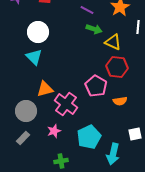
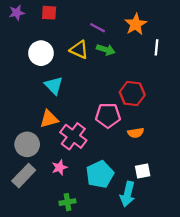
yellow triangle: (113, 42) -> (79, 50), moved
cyan triangle: (34, 57) -> (54, 85), moved
pink pentagon: (96, 86) -> (108, 115), turned -30
white square: (135, 134) -> (143, 171), moved
gray rectangle: (23, 138) -> (24, 176), size x1.5

